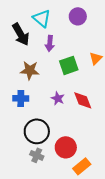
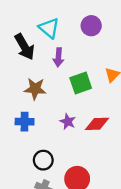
red diamond: (83, 100) -> (97, 124), turned -70
black circle: (37, 131) -> (43, 160), size x0.7

